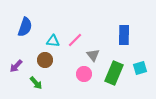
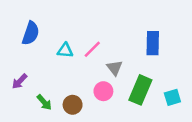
brown circle: (45, 60) -> (73, 105), moved
cyan square: (140, 68) -> (172, 97), moved

